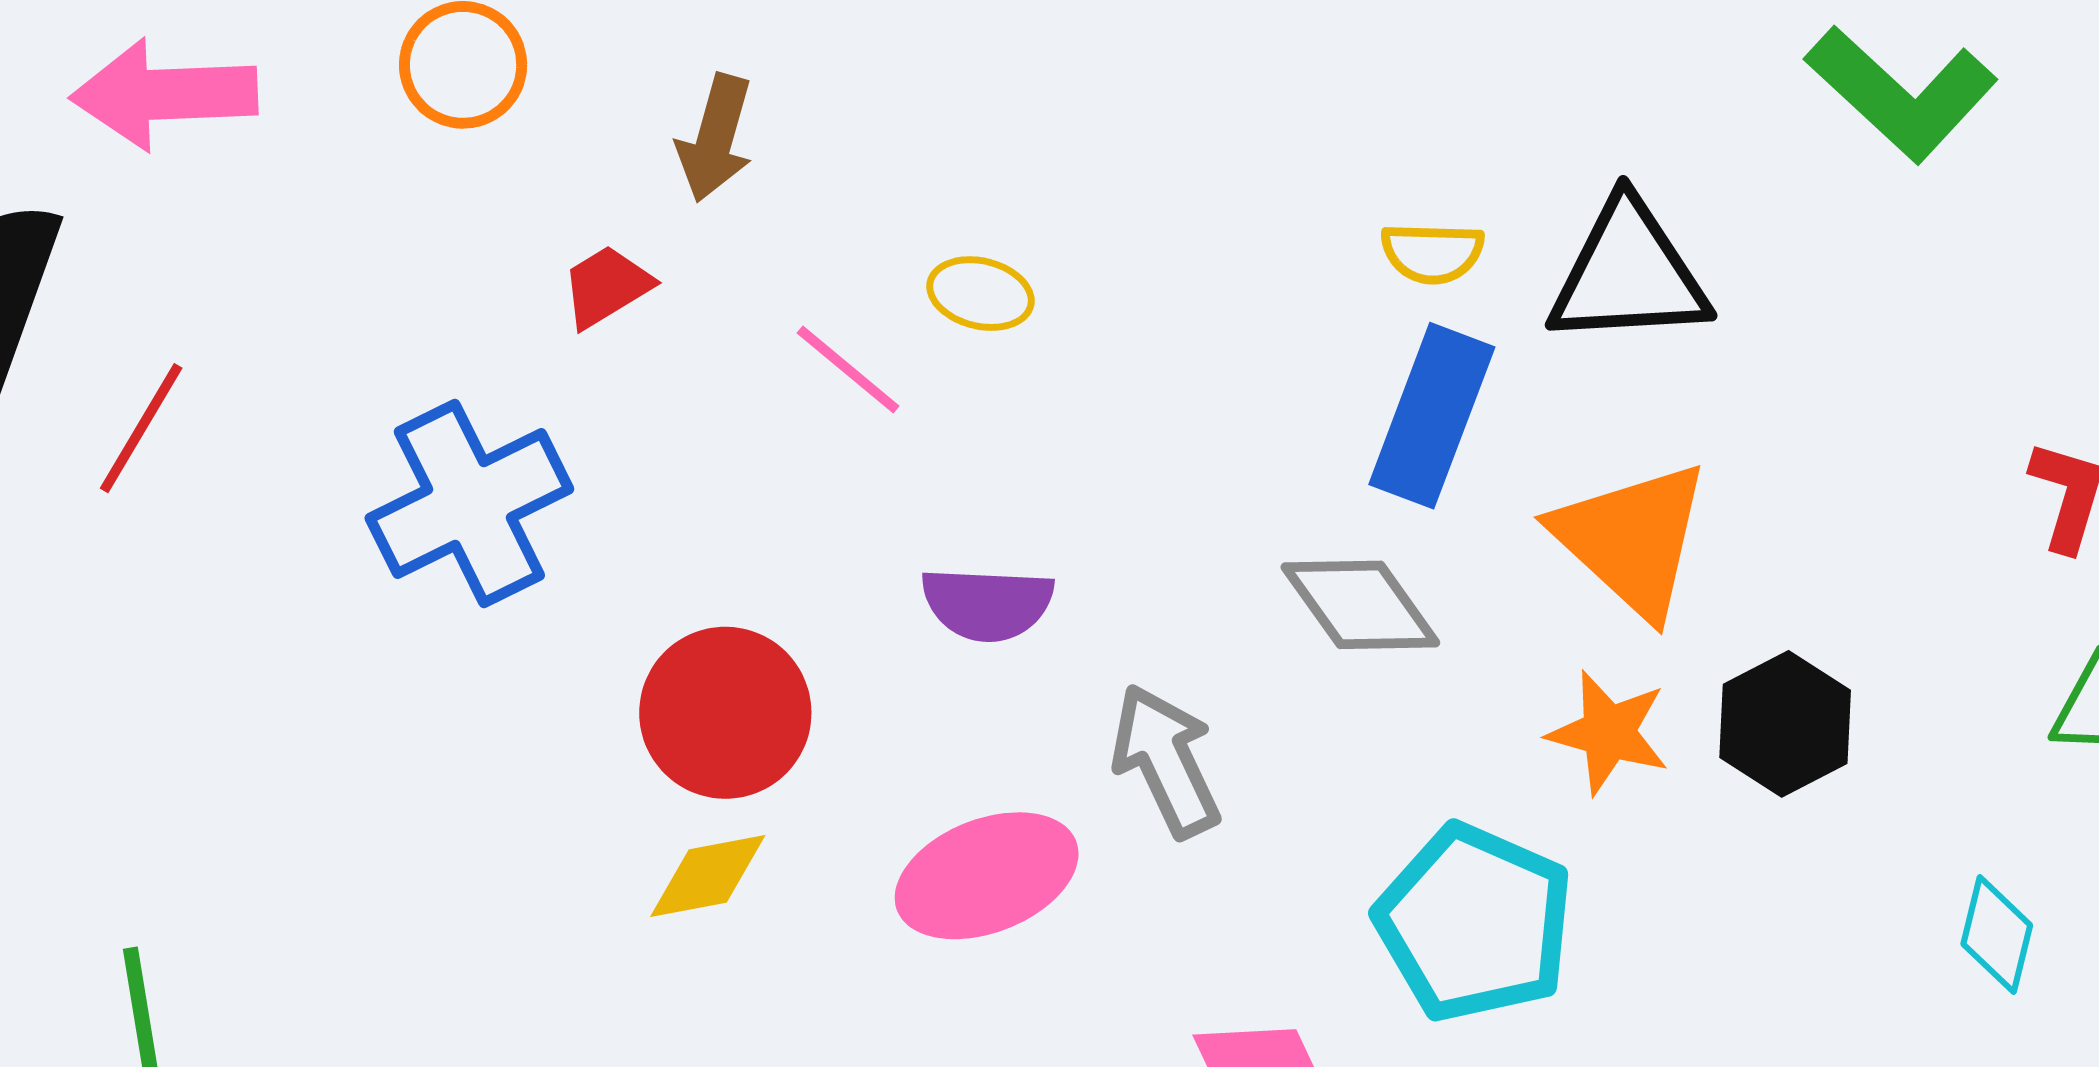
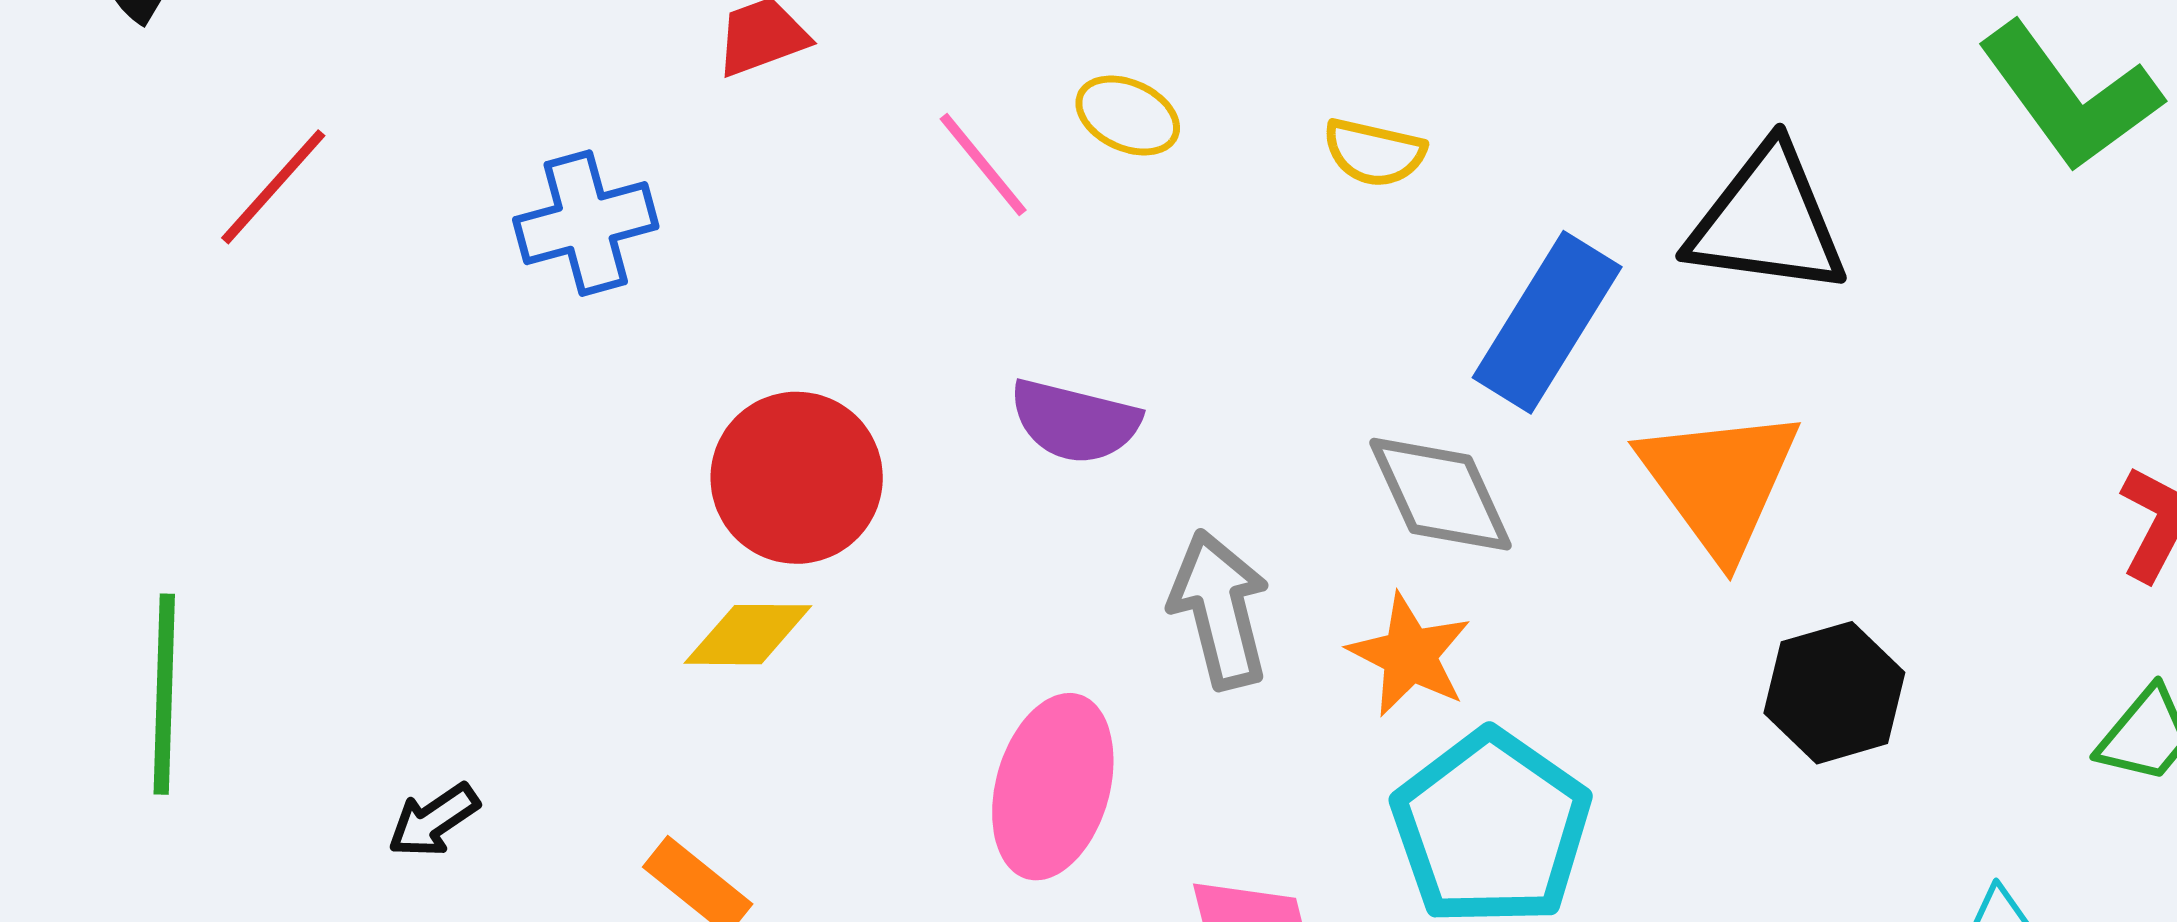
yellow semicircle: (1432, 253) -> (1374, 153), moved
red line: (141, 428) -> (273, 187), moved
blue cross: (469, 504) -> (586, 223), size x0.7
orange star: (1608, 732) -> (1410, 655), moved
pink ellipse: (987, 876) -> (1053, 787), moved, turned -64

